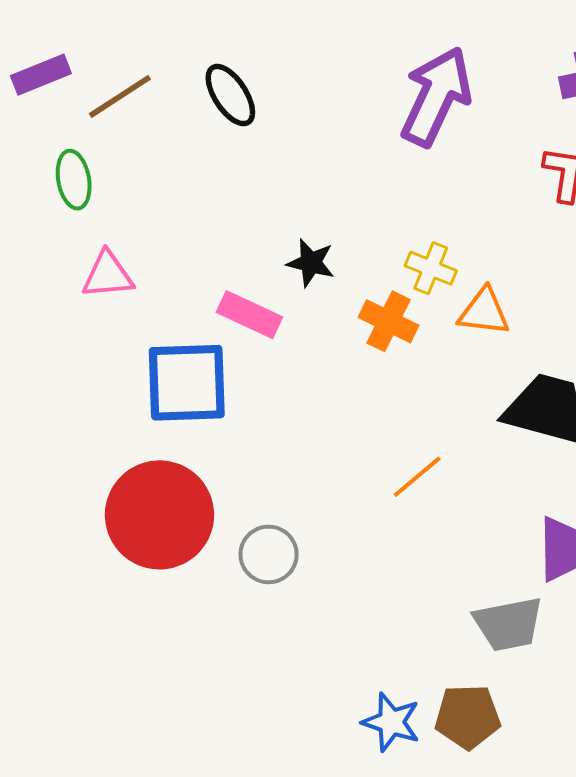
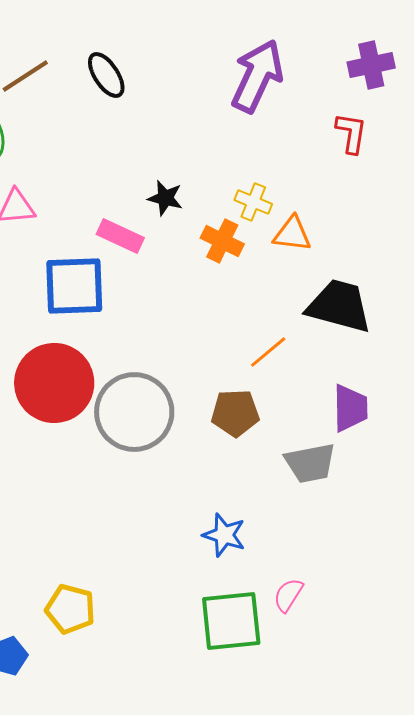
orange line: (417, 477) -> (268, 352), moved
gray circle: (269, 554) -> (134, 412), size x1.8
brown pentagon: (468, 717) -> (235, 413), moved

